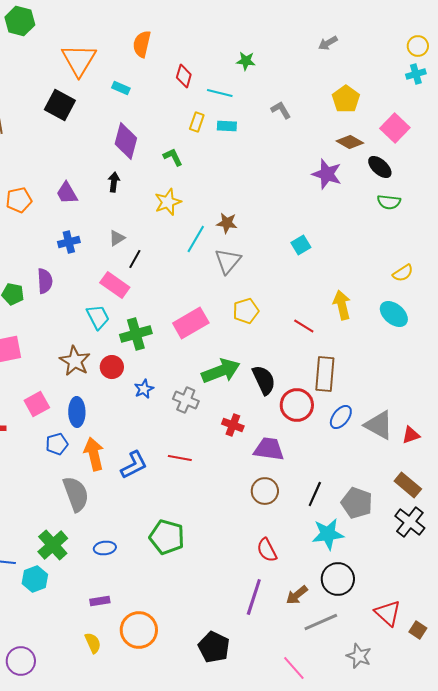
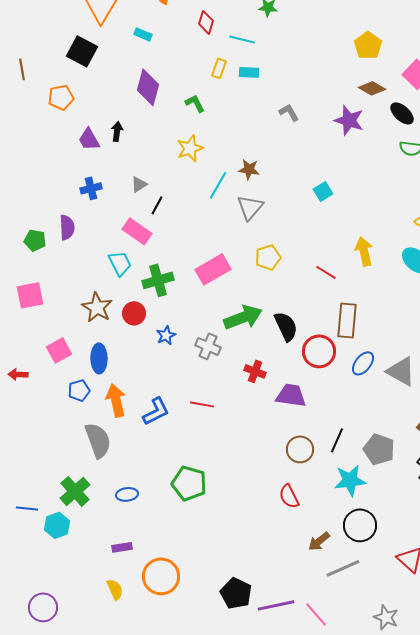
gray L-shape: (281, 110) -> (289, 112), moved
black arrow: (114, 182) -> (117, 131), moved
orange pentagon: (19, 200) -> (61, 97), moved
brown circle: (265, 491) -> (300, 449), moved
purple line: (254, 597) -> (276, 605), moved, turned 60
gray star: (359, 656) -> (386, 617), moved

